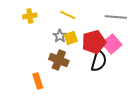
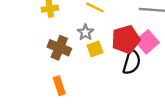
yellow square: (71, 38) -> (95, 49), moved
brown cross: (59, 60) -> (59, 48), moved

